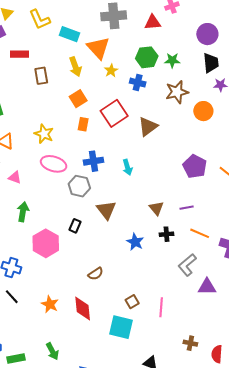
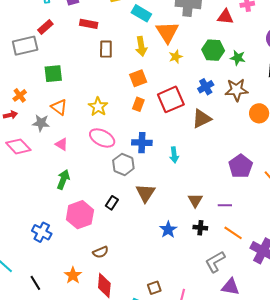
blue cross: (138, 83) -> (206, 87), moved, turned 35
brown semicircle: (96, 274) -> (101, 252), moved
black line: (12, 297) -> (35, 283), moved

